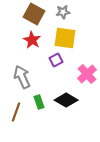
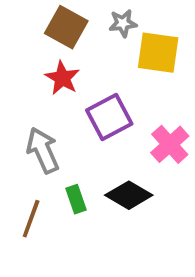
yellow square: (65, 38) -> (158, 53), moved
purple square: (56, 60) -> (109, 117), size x1.6

